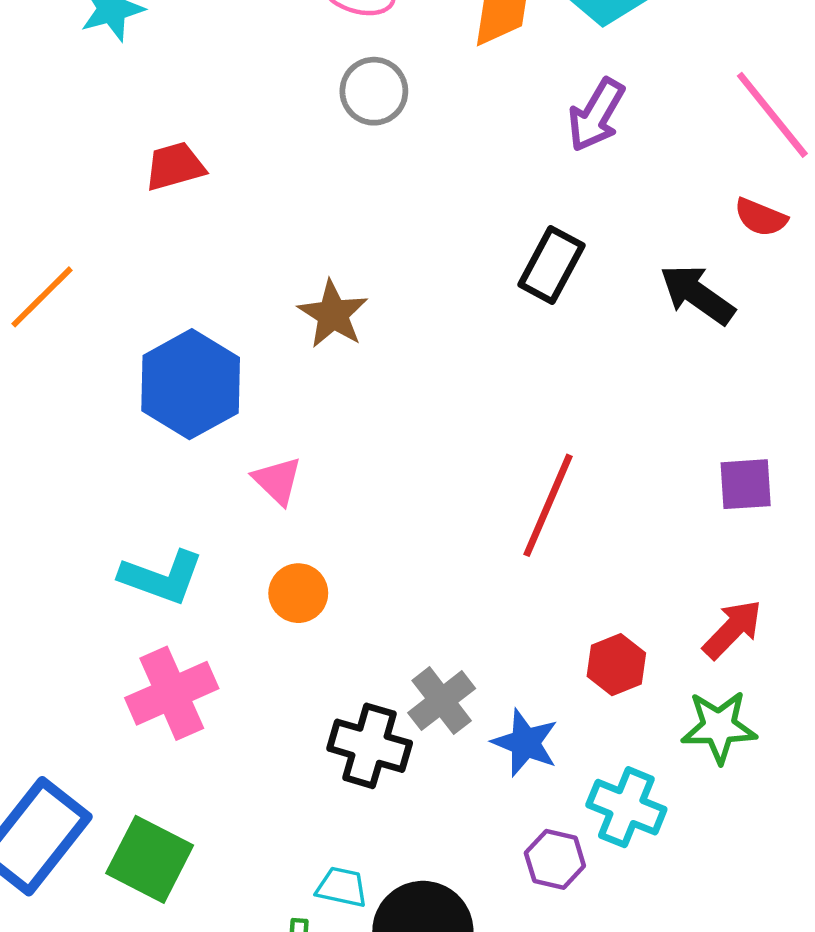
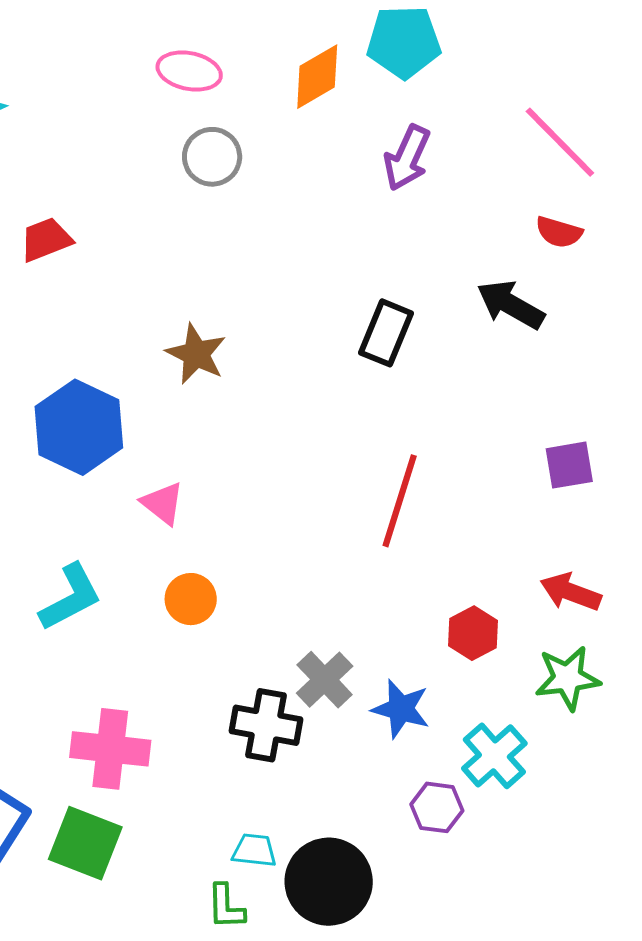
black rectangle: (551, 265) -> (386, 333), moved
cyan L-shape: (162, 577) -> (71, 597), turned -42
red arrow: (732, 629) -> (571, 592), turned -108
pink cross: (172, 693) -> (110, 749), moved, turned 36
cyan cross: (626, 807) -> (494, 756), turned 32

